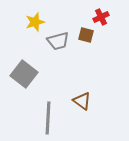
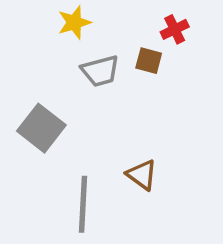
yellow star: (35, 22) -> (74, 22), moved

